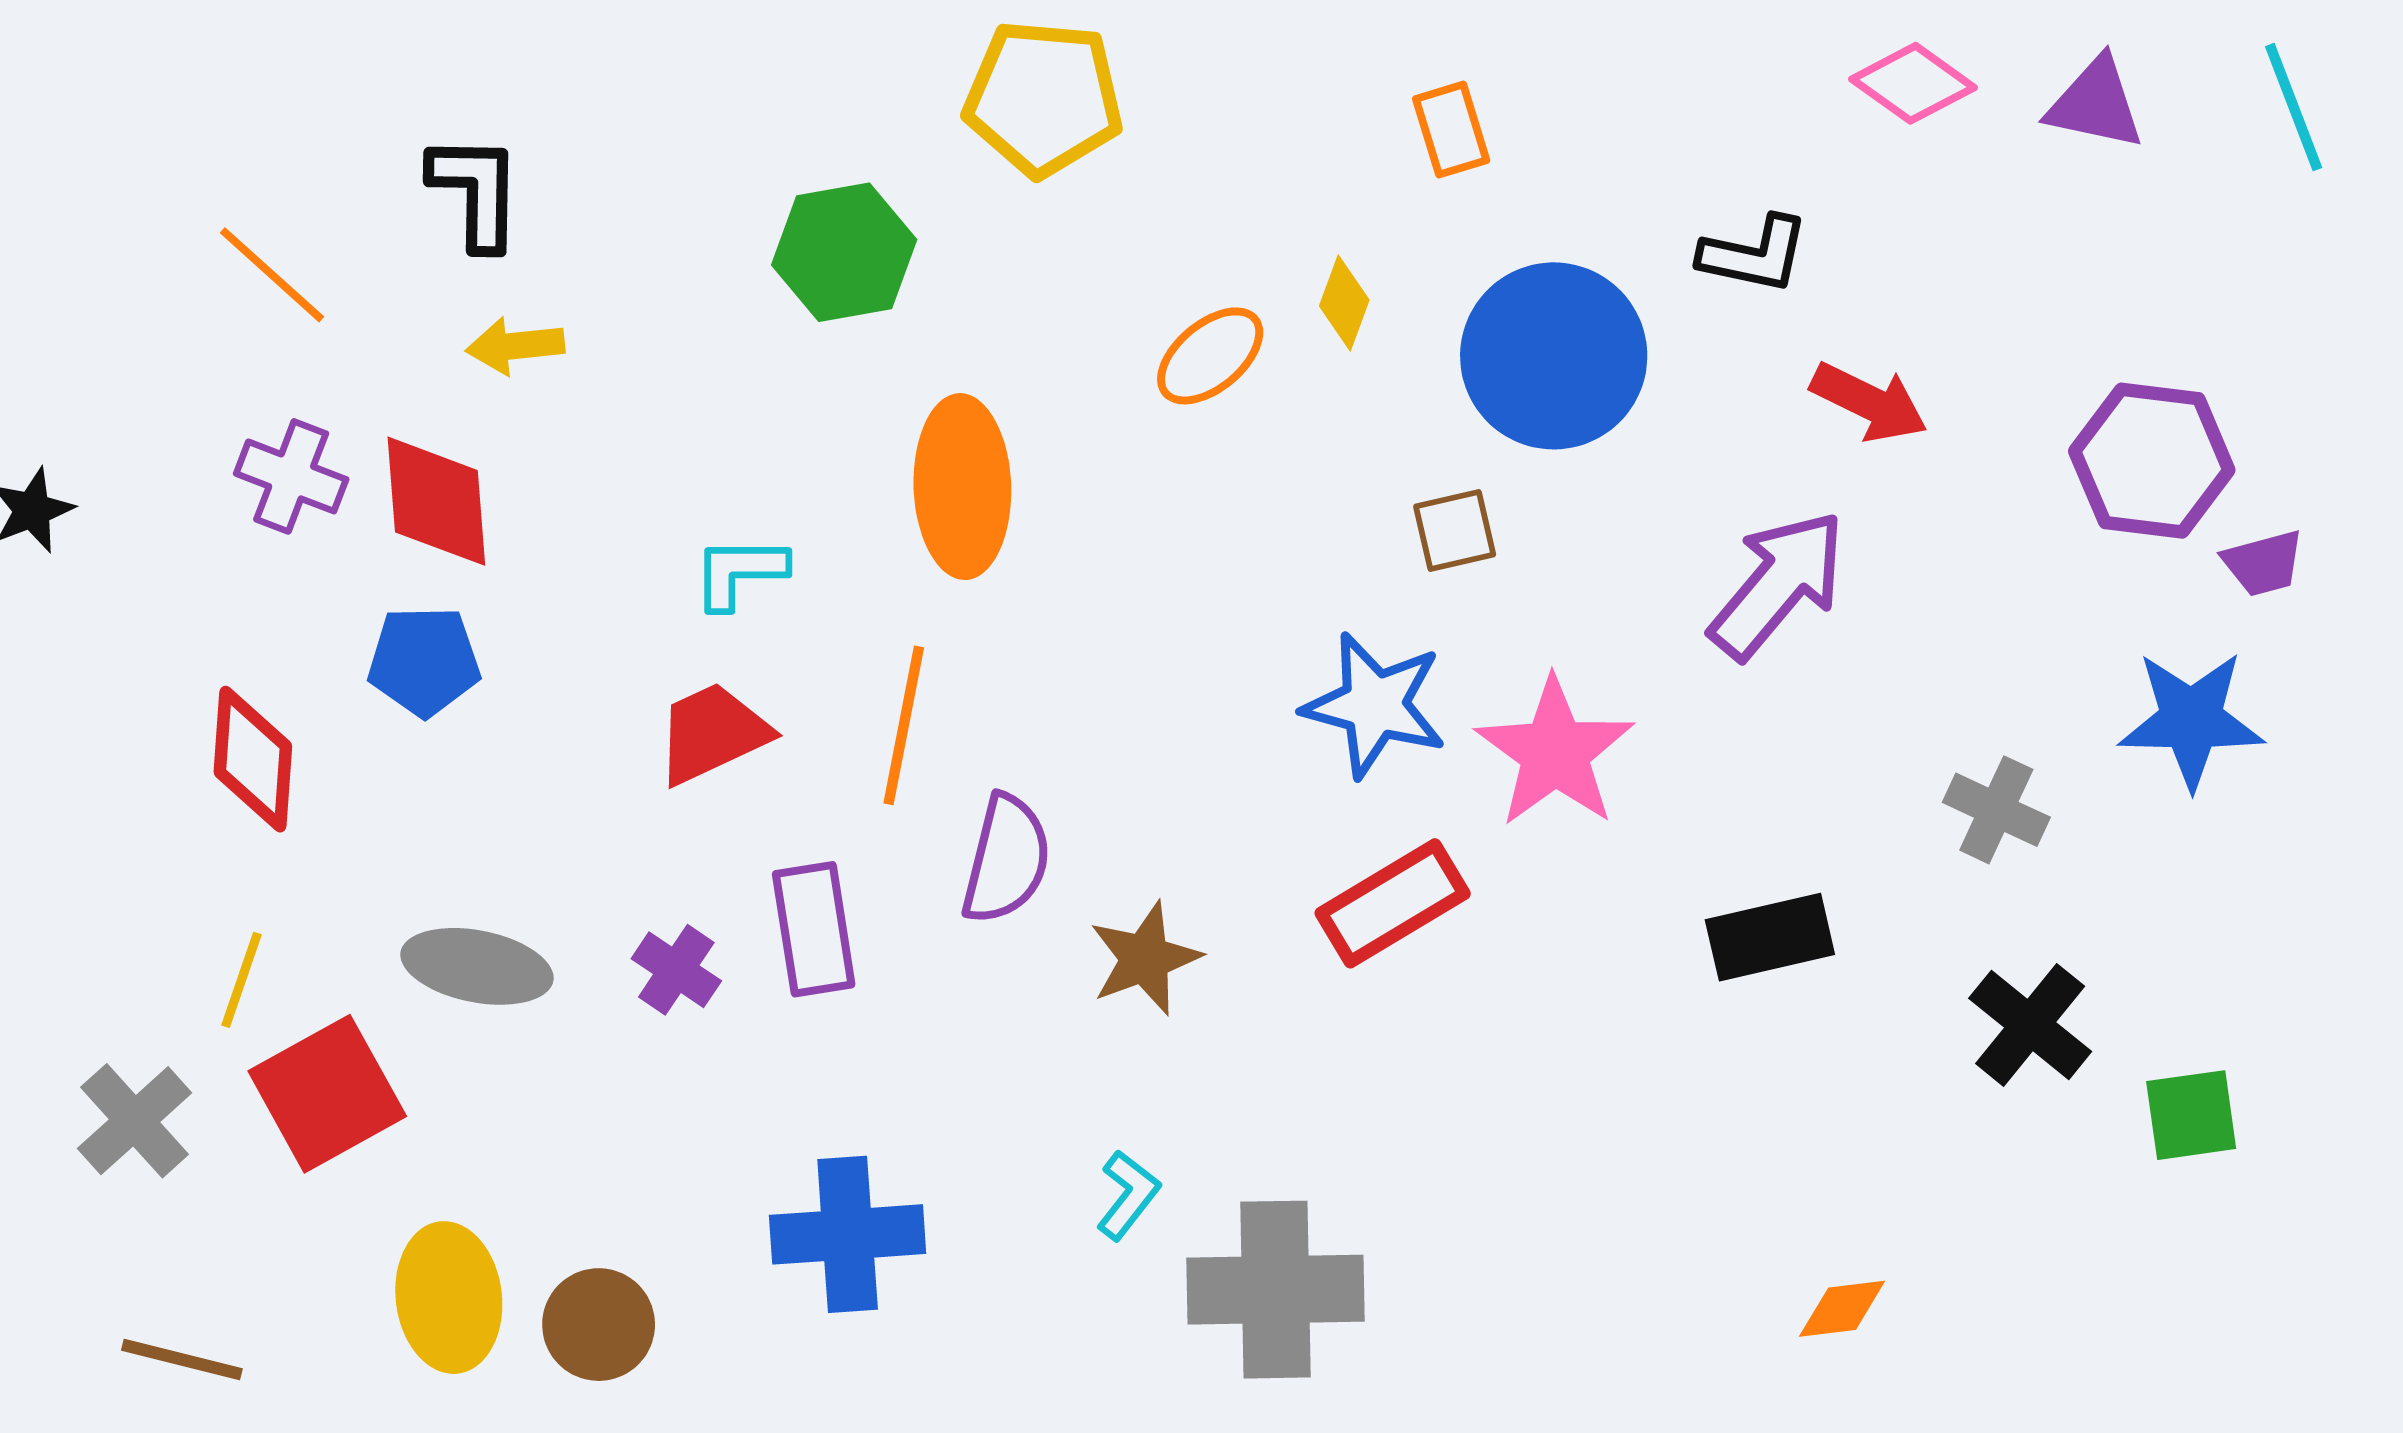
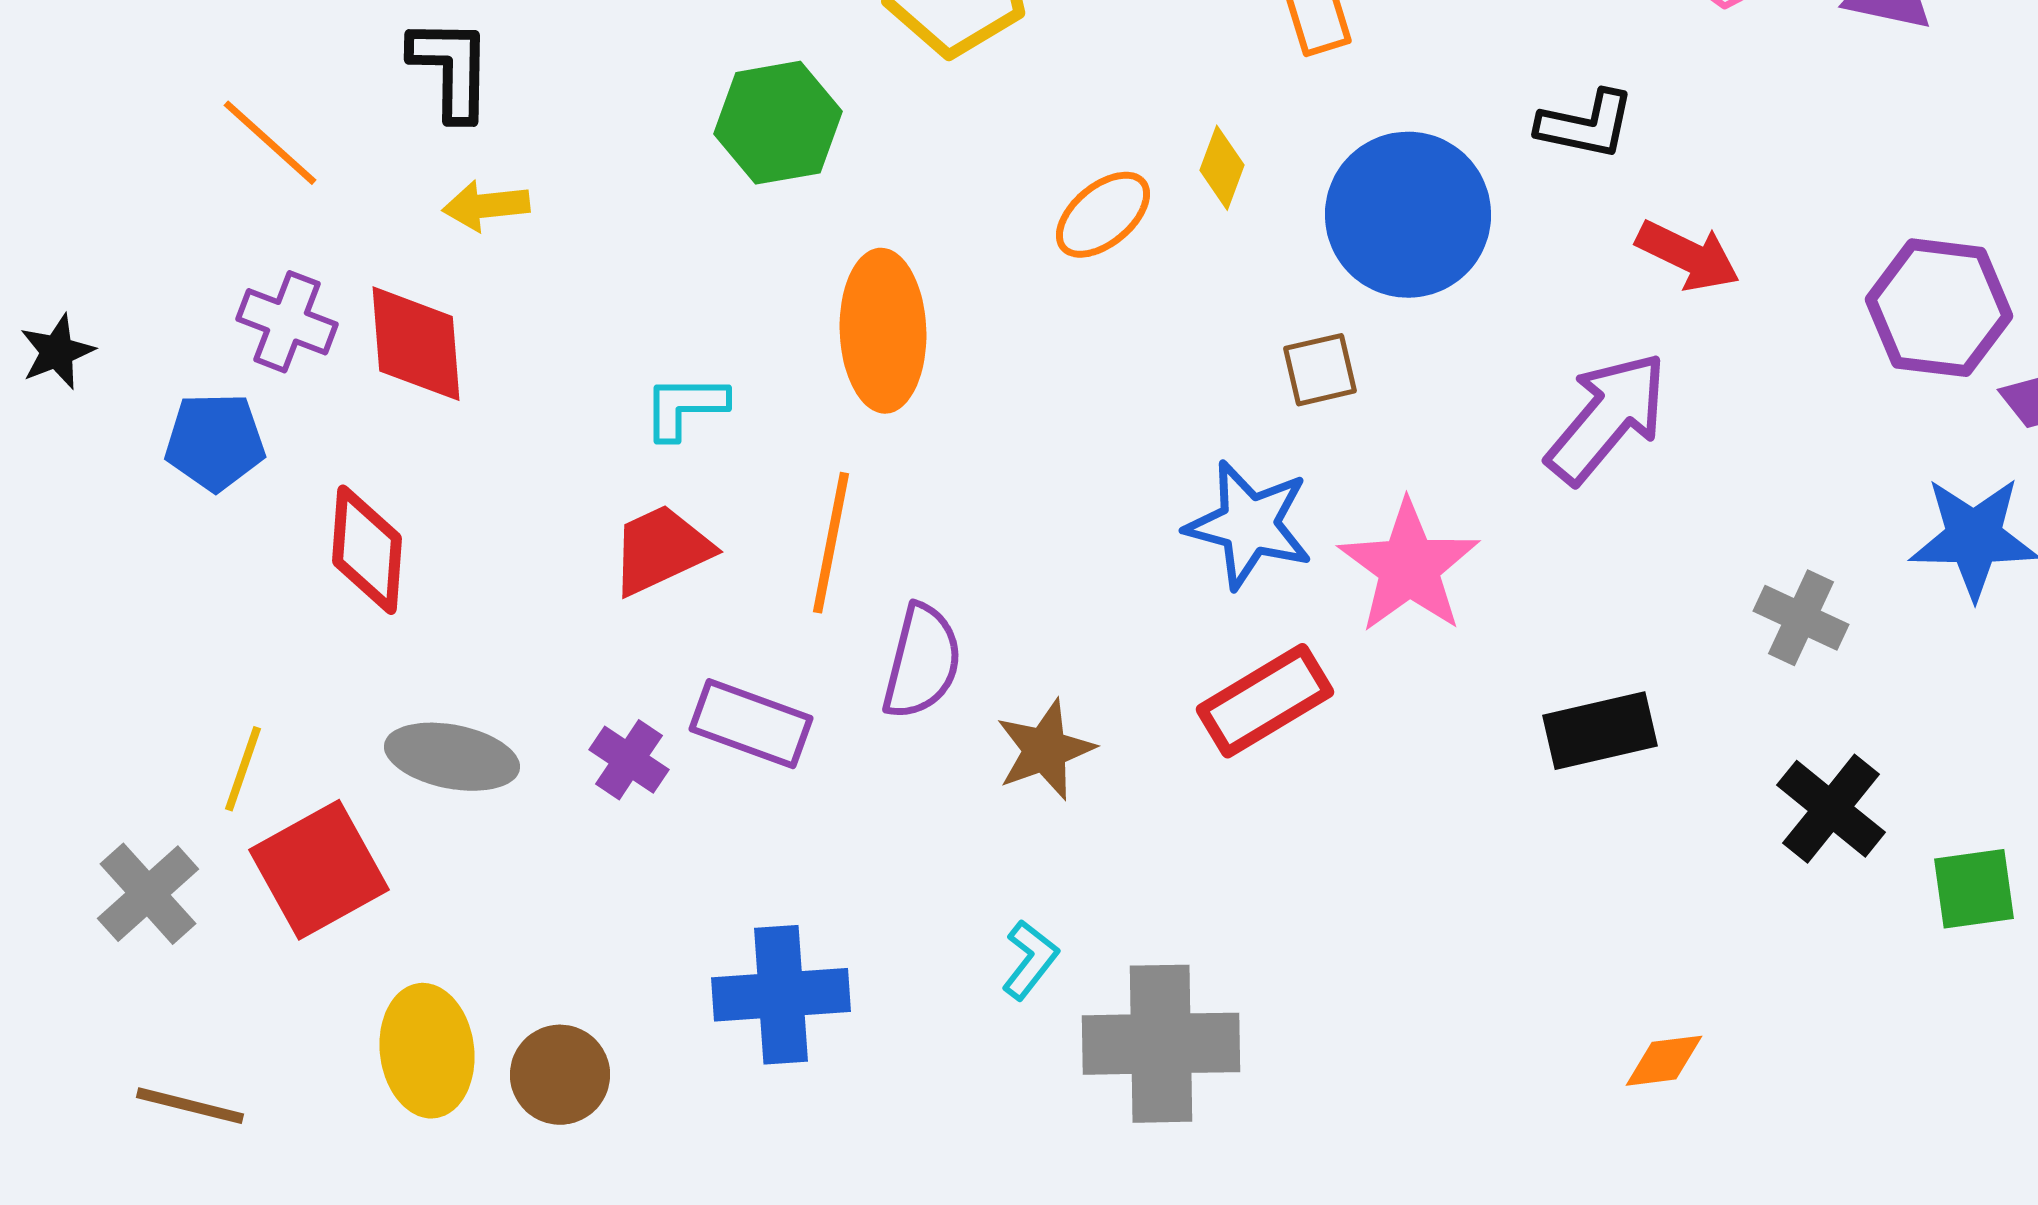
blue pentagon: (424, 661) -> (215, 442), moved
red diamond: (253, 759) -> (367, 550), moved
purple rectangle: (814, 929) -> (751, 724), turned -61

